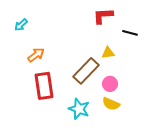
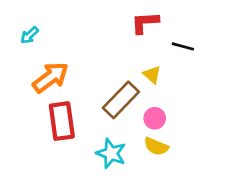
yellow triangle: (108, 53) -> (152, 75), turned 48
orange arrow: (36, 55) -> (51, 77), size x1.5

